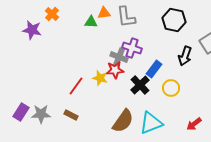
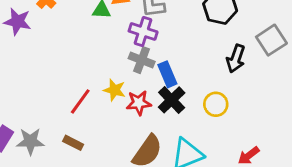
purple cross: (132, 48) -> (143, 32), moved
blue rectangle: (154, 69) -> (167, 74), moved, turned -60
red star: (115, 70) -> (139, 103), moved

